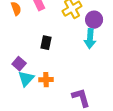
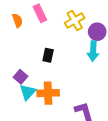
orange cross: (46, 80) -> (48, 93), size x1.5

